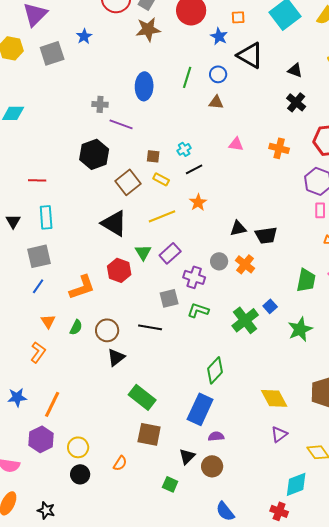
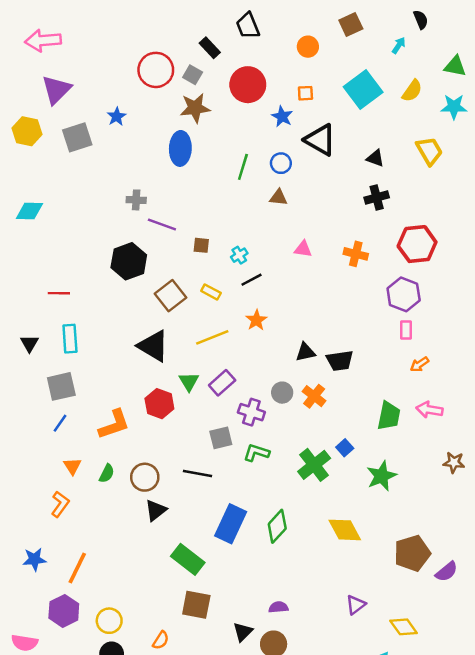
blue ellipse: (144, 86) -> (180, 148), moved
black cross: (296, 102) -> (377, 197), turned 36
brown square: (153, 156) -> (201, 245), moved
yellow diamond: (274, 398) -> (345, 530), moved
blue rectangle: (200, 409) -> (231, 524), moved

